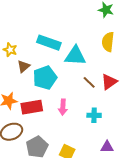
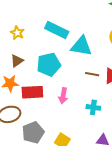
brown triangle: (24, 66) -> (17, 61), moved
brown line: (89, 82) -> (92, 74), turned -40

